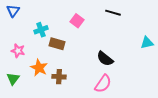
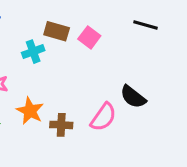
brown rectangle: (57, 44) -> (57, 31), moved
pink semicircle: (103, 84) -> (103, 117), moved

